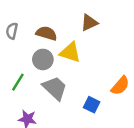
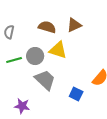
brown semicircle: (46, 33) -> (47, 27), moved
green line: (18, 82) -> (14, 60), moved, turned 42

